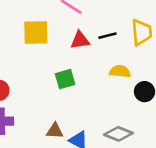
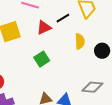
yellow semicircle: (120, 71) -> (80, 41), turned 98

